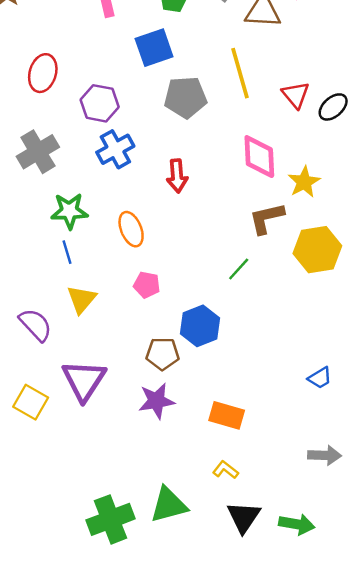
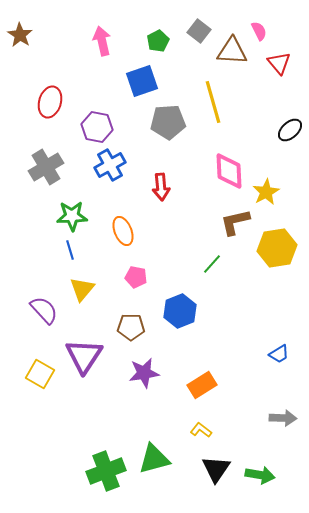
red triangle: (296, 95) -> (279, 63), moved
brown pentagon: (163, 354) -> (131, 327), moved
orange rectangle: (227, 415) -> (202, 385), turned -48

